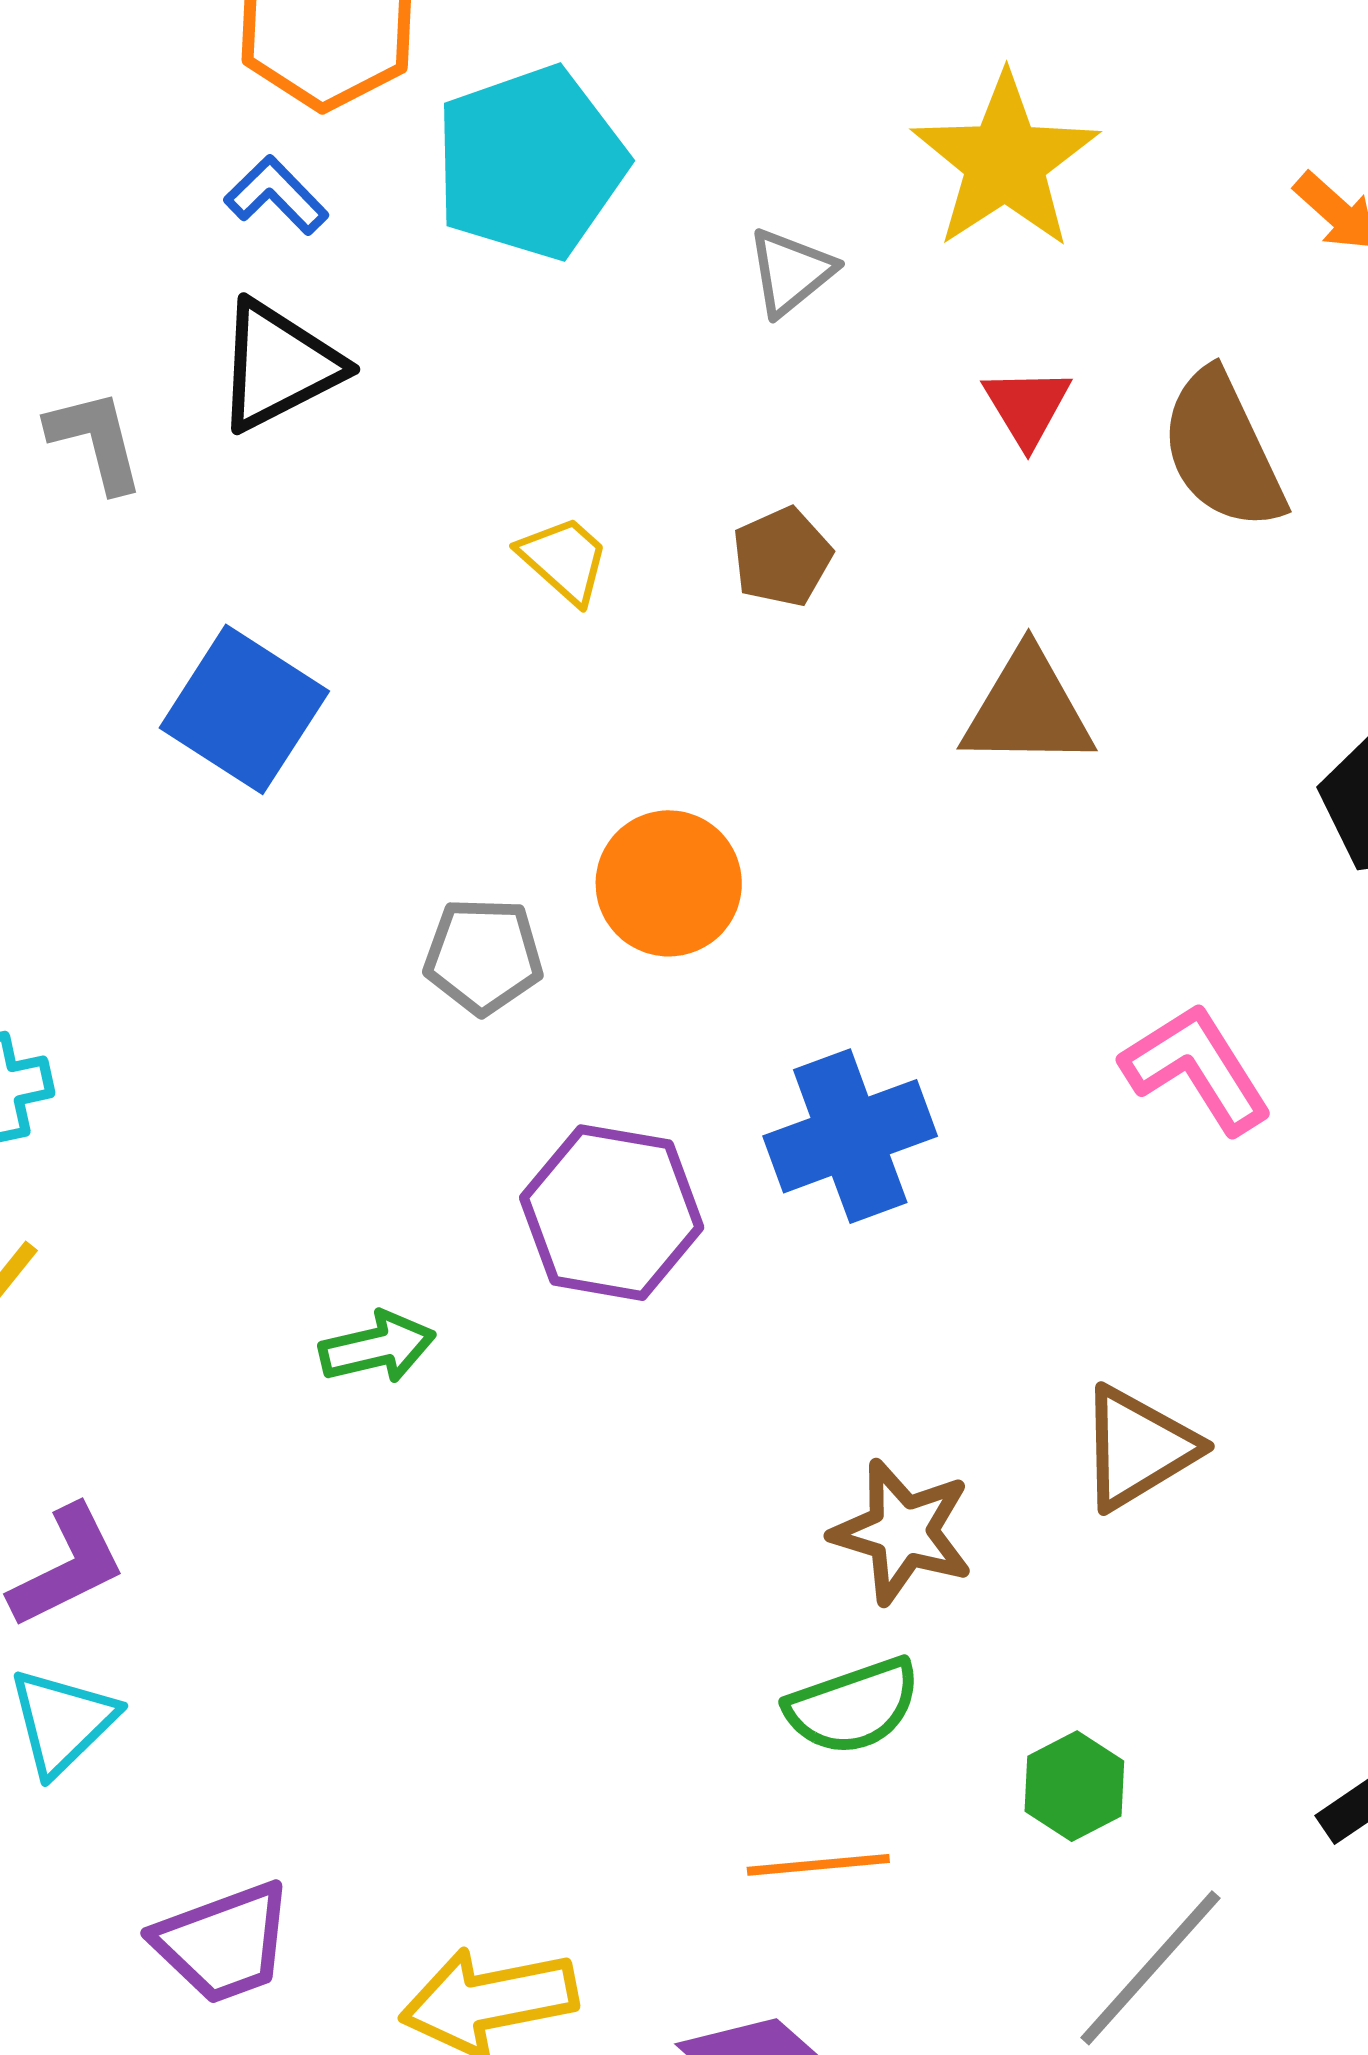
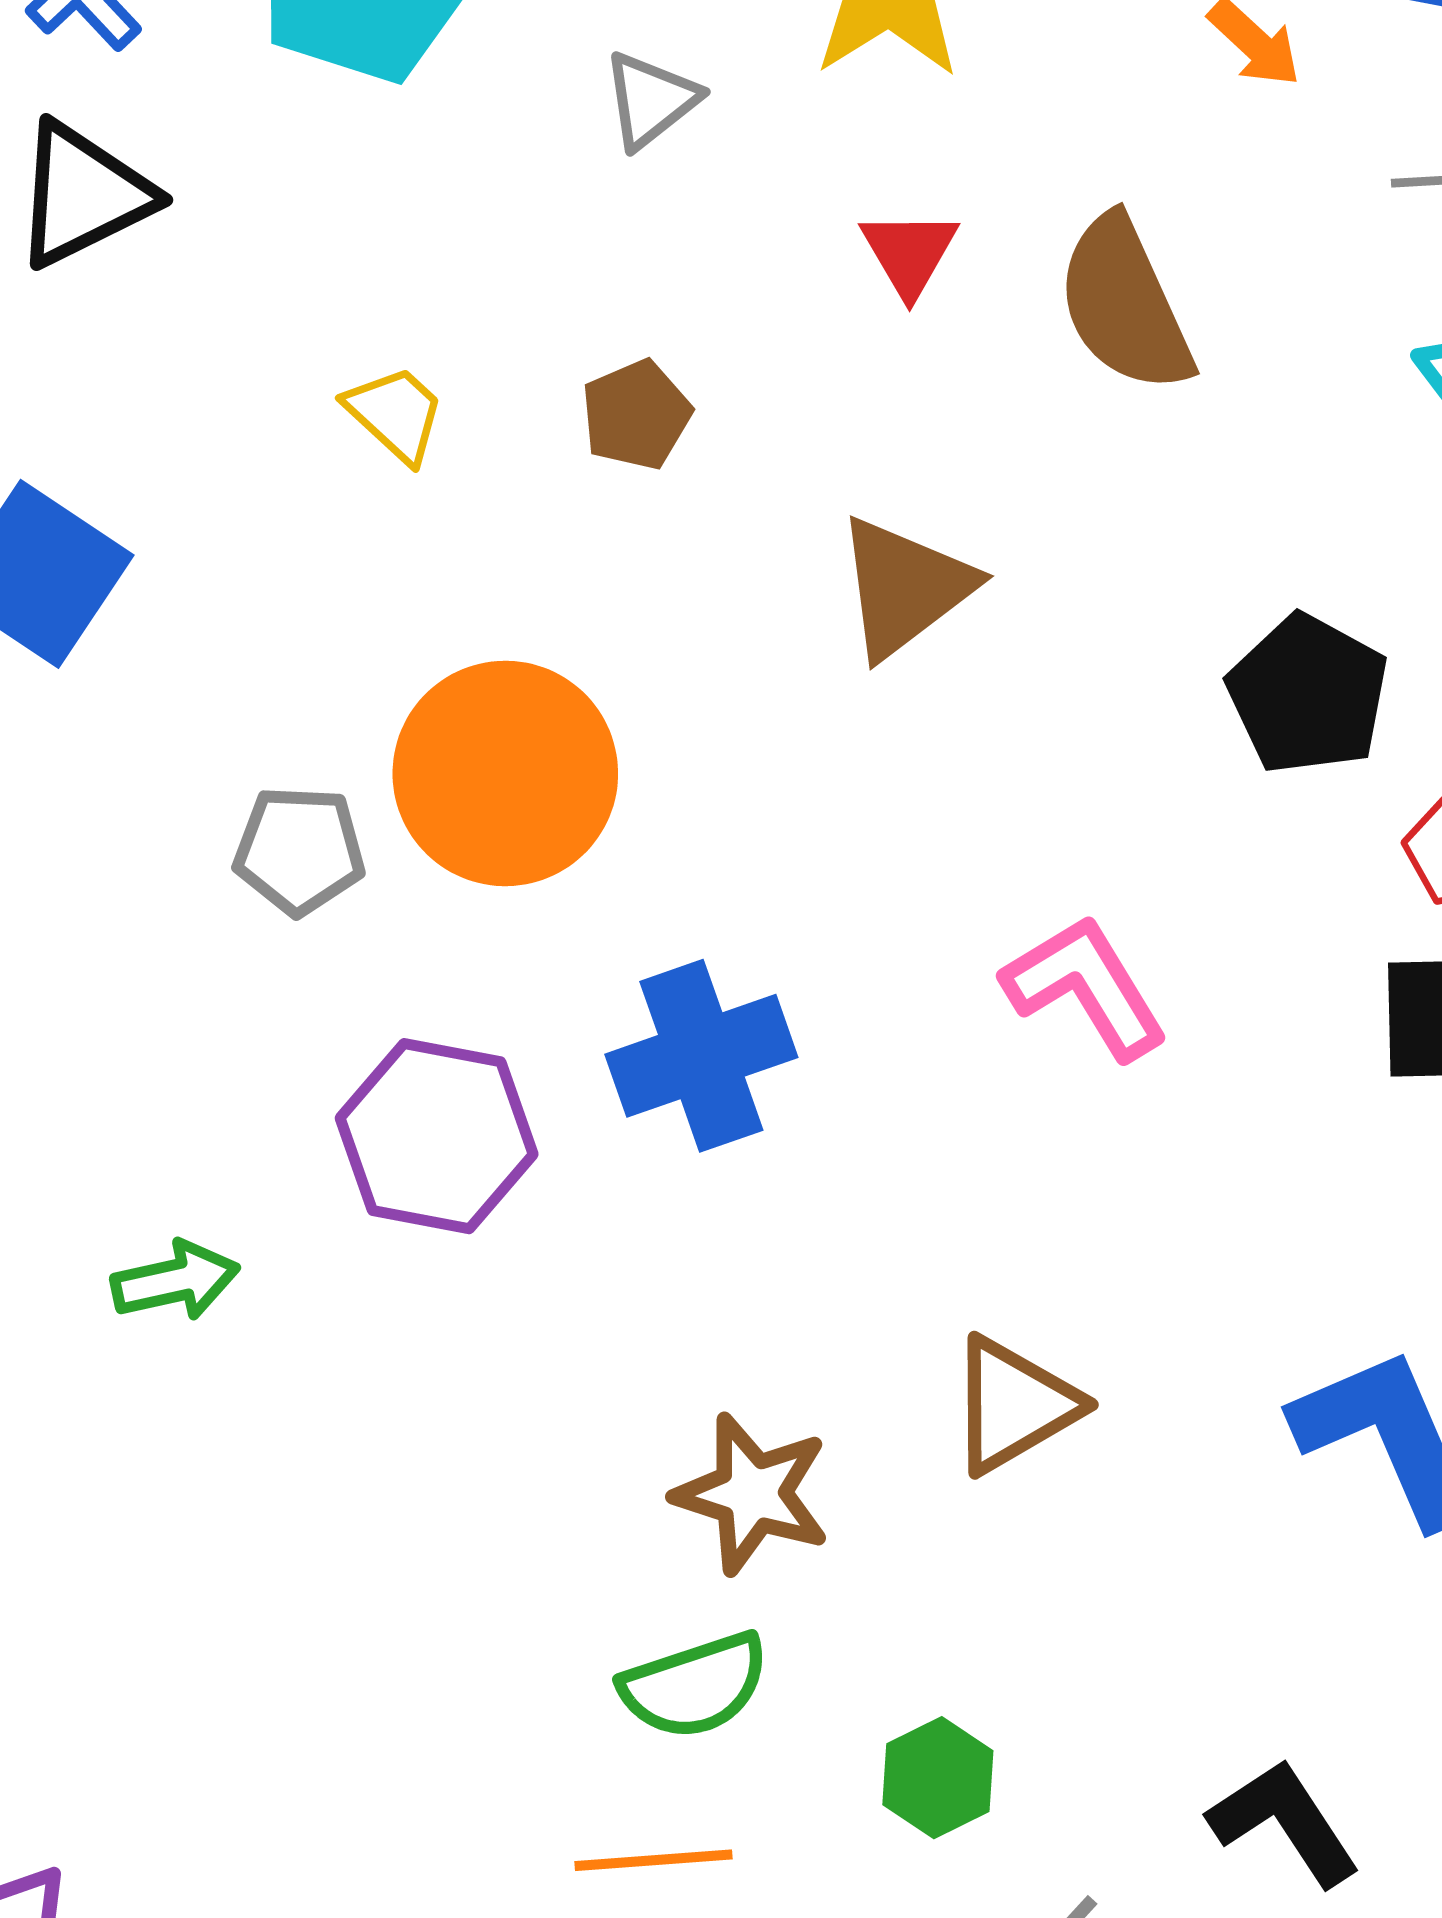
brown triangle: (1028, 709) -> (905, 587), turned -39
orange circle: (669, 883) -> (505, 773), size x1.4

